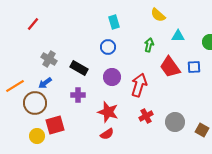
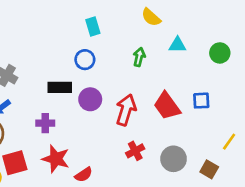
red trapezoid: (170, 67) -> (167, 106), moved
blue square: (194, 67) -> (201, 101), moved
black rectangle: (79, 68) -> (60, 87), moved, turned -30
red star: (108, 112) -> (56, 159), moved

